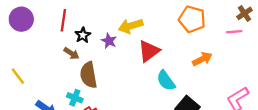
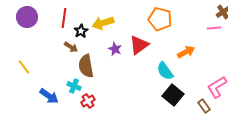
orange pentagon: (192, 19) -> (160, 19), moved
yellow arrow: (131, 26) -> (103, 23), moved
purple star: (109, 41) -> (115, 49), moved
cyan semicircle: (166, 81) -> (165, 71), moved

